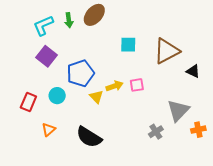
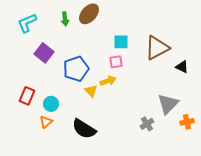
cyan L-shape: (43, 25) -> (27, 23), moved
pink square: (137, 85) -> (116, 62), moved
cyan circle: (57, 96) -> (51, 104), moved

